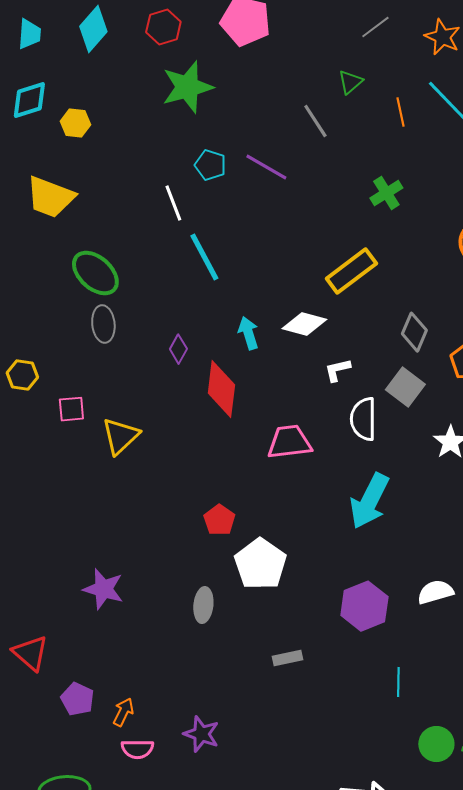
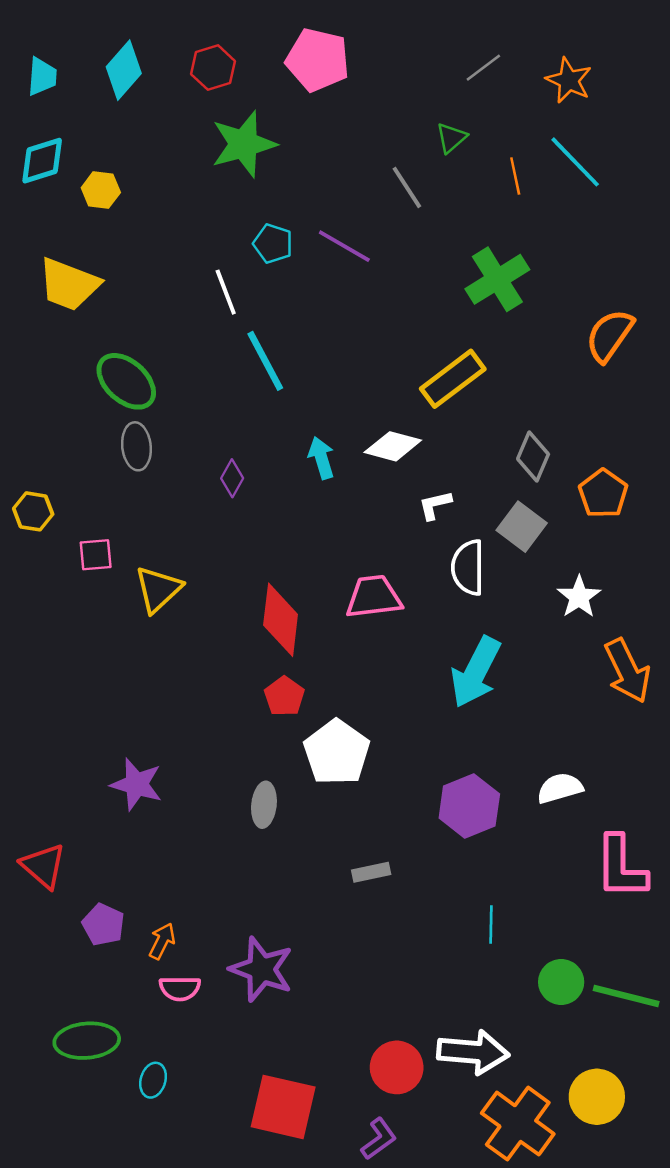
green cross: (386, 193) -> (497, 279), size x1.5
red diamond: (221, 389) -> (281, 620), moved
cyan line: (398, 682) -> (491, 925), moved
purple star: (201, 734) -> (261, 969), size x1.4

